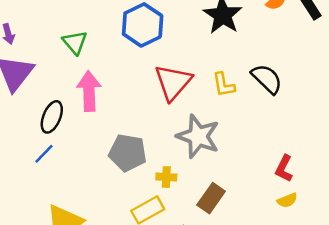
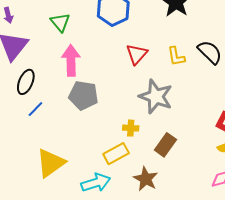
red triangle: (173, 82) -> (137, 54), size x0.7
black ellipse: (52, 117) -> (26, 82), moved
gray pentagon: (128, 153) -> (83, 95), moved

